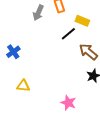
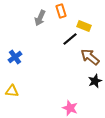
yellow triangle: (23, 86) -> (12, 91), moved

